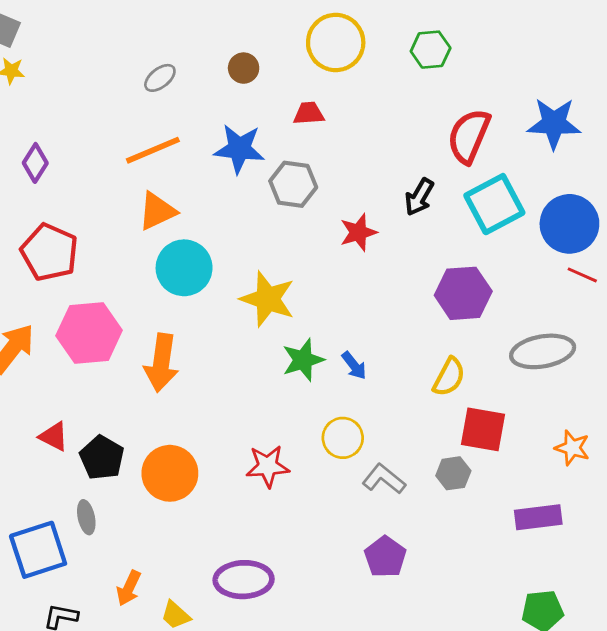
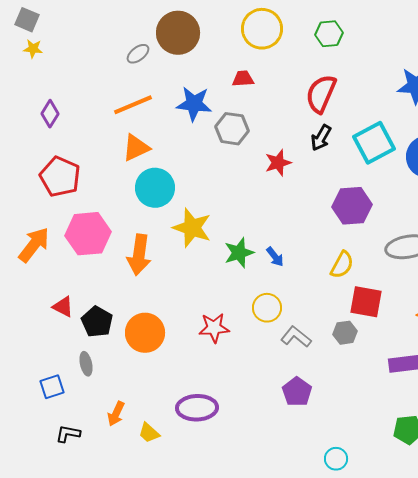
brown circle: (244, 68) -> (178, 33), moved, size x2.0
red semicircle: (469, 136) -> (321, 94), moved
yellow star: (268, 299) -> (192, 228), moved
blue square: (38, 550) -> (52, 387), size x0.6

